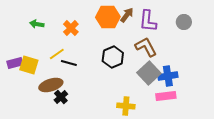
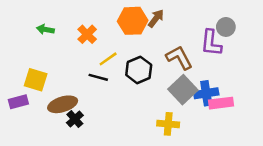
purple L-shape: (148, 21) -> (211, 43), moved
yellow line: (57, 54) -> (108, 59), moved
purple rectangle: (15, 63) -> (18, 102), moved
black line: (69, 63) -> (98, 77), moved
pink rectangle: (166, 96) -> (221, 103), moved
yellow cross: (126, 106) -> (168, 124), moved

